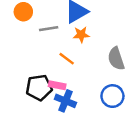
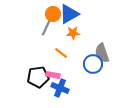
orange circle: (23, 12) -> (53, 14), moved
gray line: (49, 29) -> (46, 28), turned -56
blue circle: (112, 96) -> (93, 64), moved

